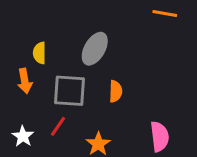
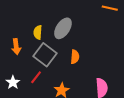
yellow semicircle: (39, 53) -> (38, 32), moved
gray square: (69, 91) -> (45, 55), turned 30

